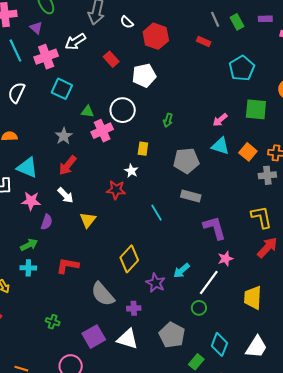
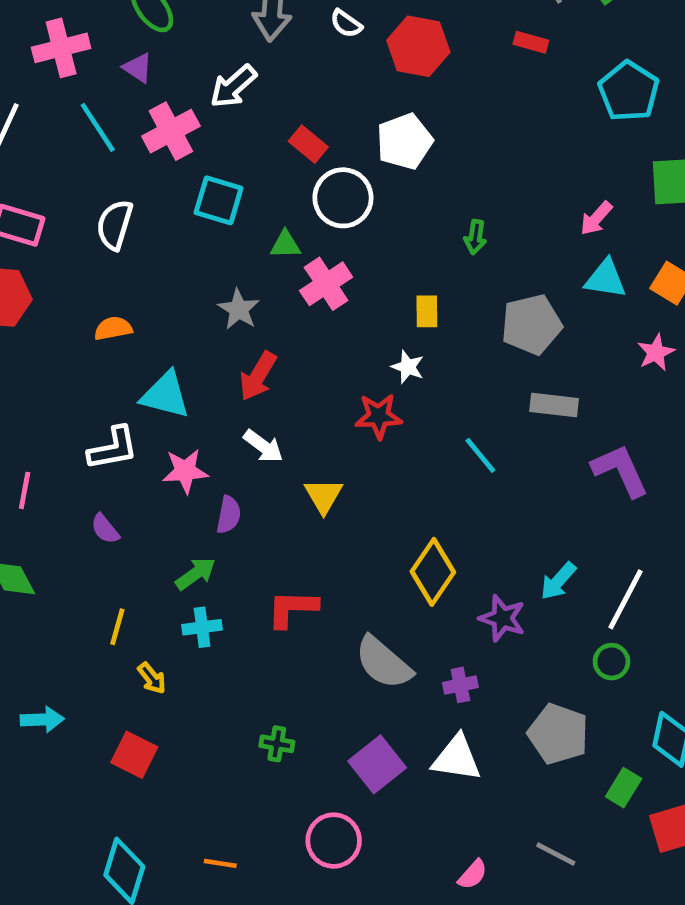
red rectangle: (111, 59) -> (308, 144), moved
white circle: (123, 110) -> (343, 198), moved
pink star: (225, 259) -> (656, 352), moved

